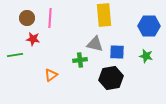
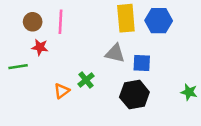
blue hexagon: (149, 26) -> (159, 21), moved
green star: (146, 56) -> (189, 92), moved
green cross: (80, 60) -> (86, 80), moved, turned -32

